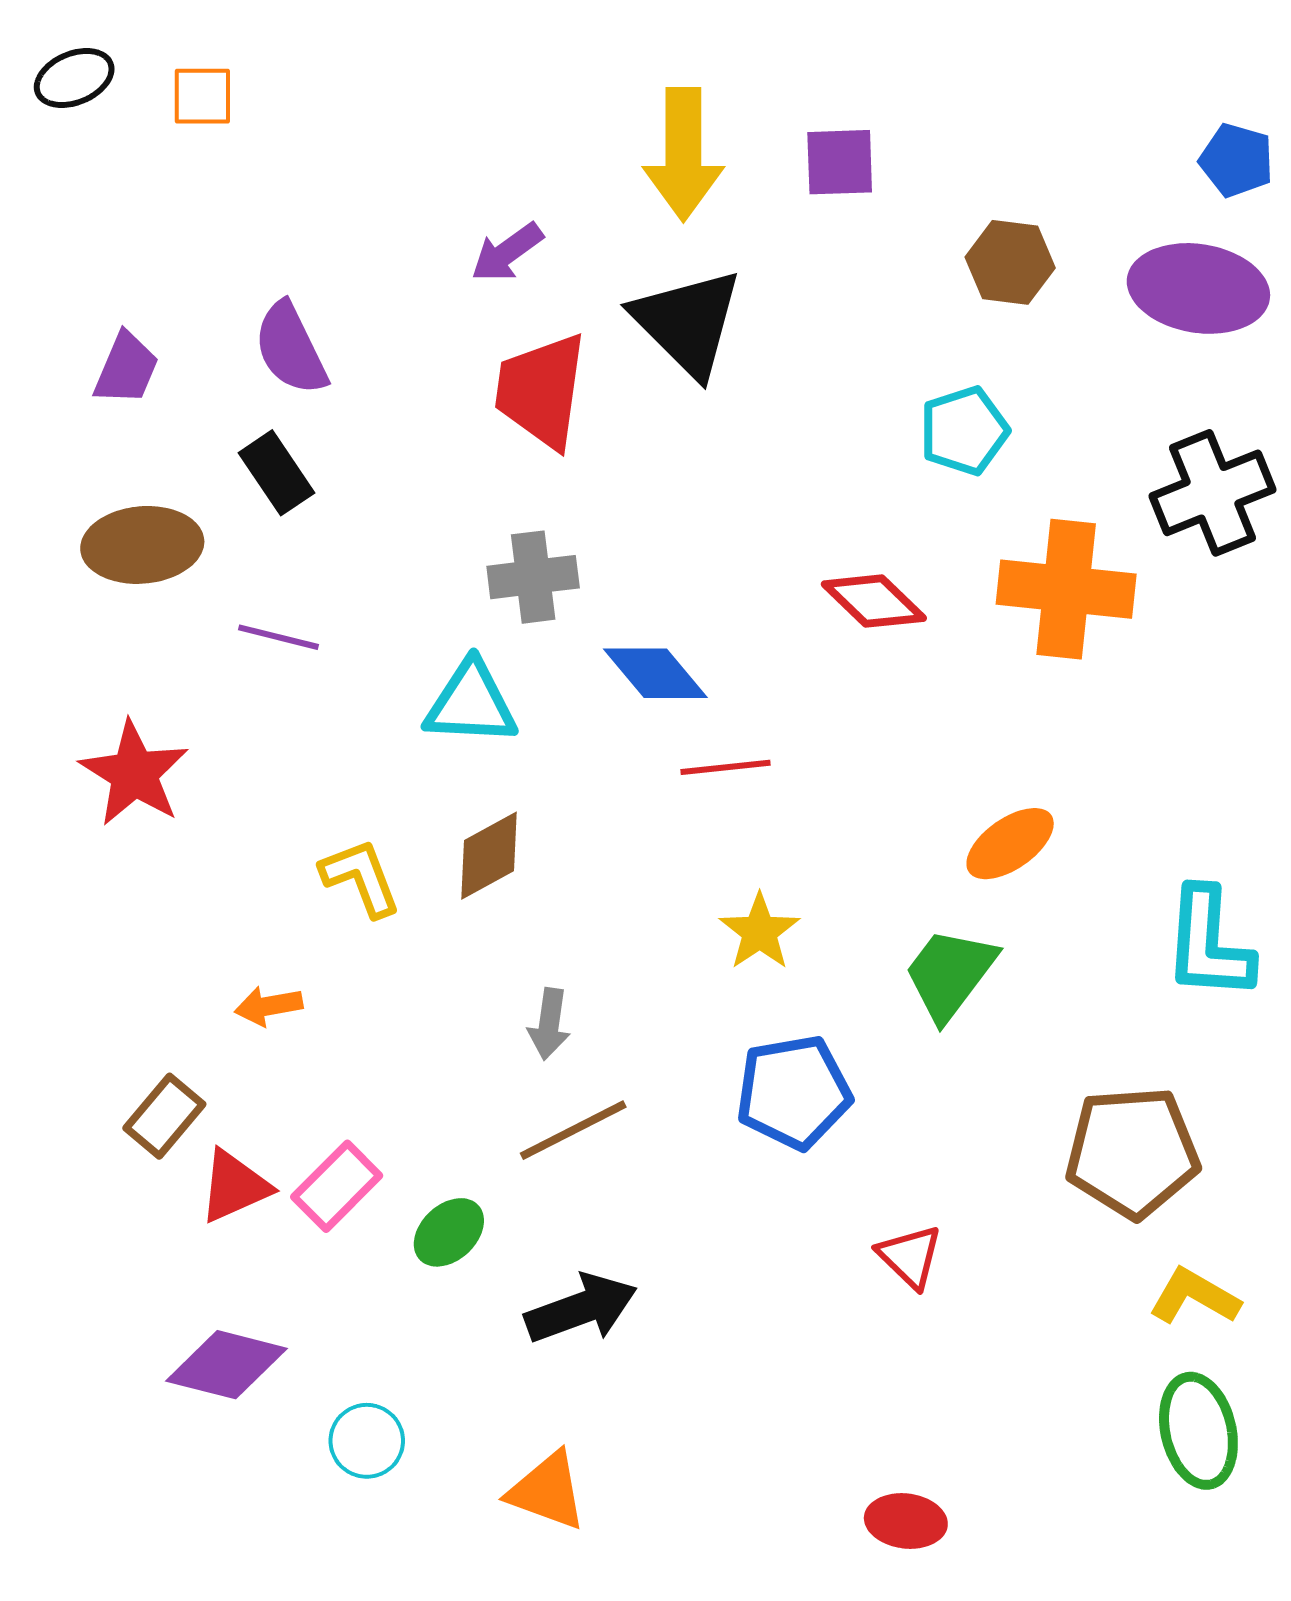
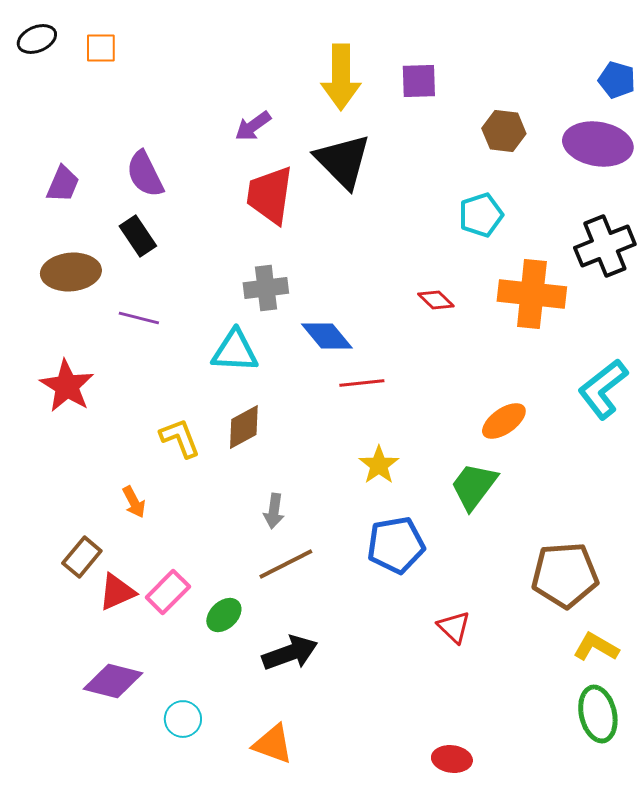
red diamond: (874, 601) -> (436, 300), size x0.7
cyan L-shape: (1208, 944) -> (603, 389), moved, turned 48
orange arrow: (269, 1006) -> (134, 502), turned -108

